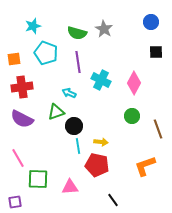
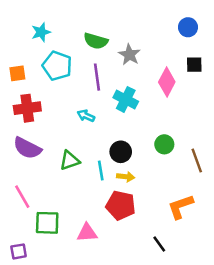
gray star: (104, 29) -> (129, 55), moved
pink diamond: (134, 83) -> (167, 82), moved
green triangle: (56, 112) -> (70, 161), moved
black circle: (74, 126) -> (121, 152), moved
cyan line: (78, 146) -> (101, 170), moved
black line: (113, 200) -> (159, 244), moved

